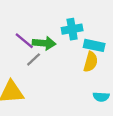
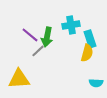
green arrow: (44, 43) -> (47, 37), turned 96
cyan rectangle: (94, 45) -> (90, 39), turned 60

